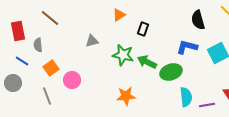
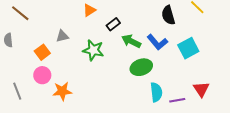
black rectangle: (143, 29) -> (113, 24), turned 32
blue L-shape: (187, 47) -> (157, 42), turned -145
green arrow: (147, 62) -> (131, 41), moved
orange square: (51, 68) -> (42, 52), moved
orange star: (126, 96) -> (62, 91), moved

